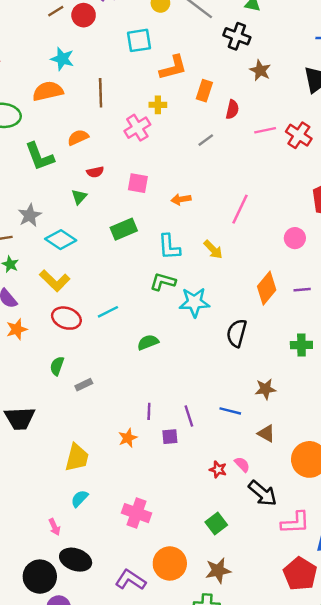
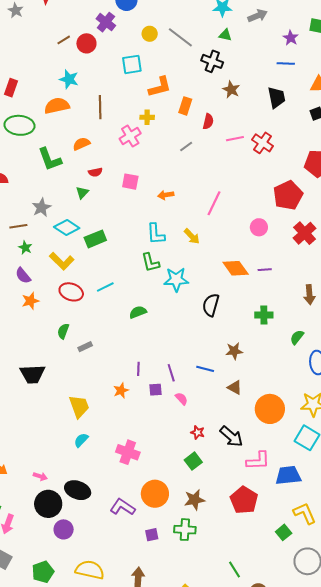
green rectangle: (124, 229) -> (95, 239), moved
green L-shape: (163, 282) -> (150, 262), turned -120
orange diamond: (267, 288) -> (236, 268), turned -76
yellow trapezoid: (77, 458) -> (79, 406), turned -35
pink semicircle: (242, 464) -> (181, 399), moved
red star: (218, 470) -> (198, 432), moved
pink arrow: (54, 527) -> (40, 476), moved, turned -48
red pentagon: (300, 574) -> (244, 500), moved

